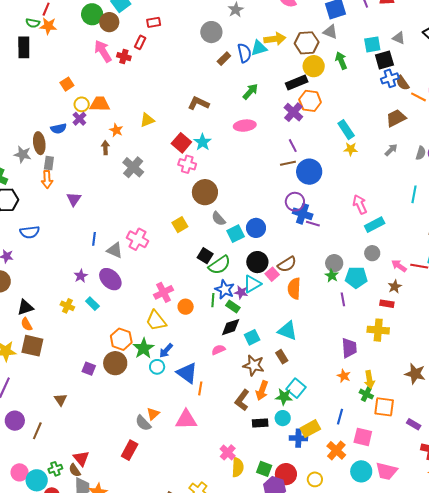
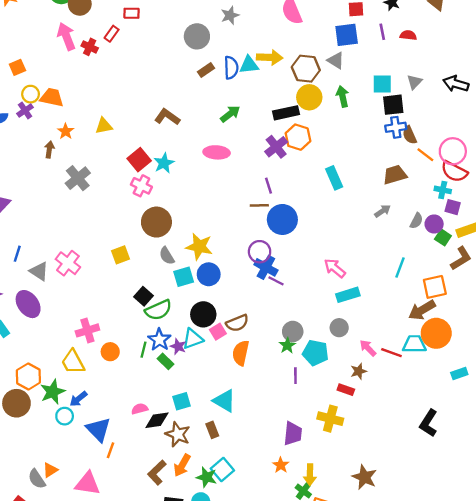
gray triangle: (399, 38) -> (414, 82), turned 40
yellow star: (351, 149) -> (199, 247), moved, size x1.6
pink arrow: (360, 204) -> (335, 268), turned -36
black diamond: (231, 327) -> (157, 420), moved

